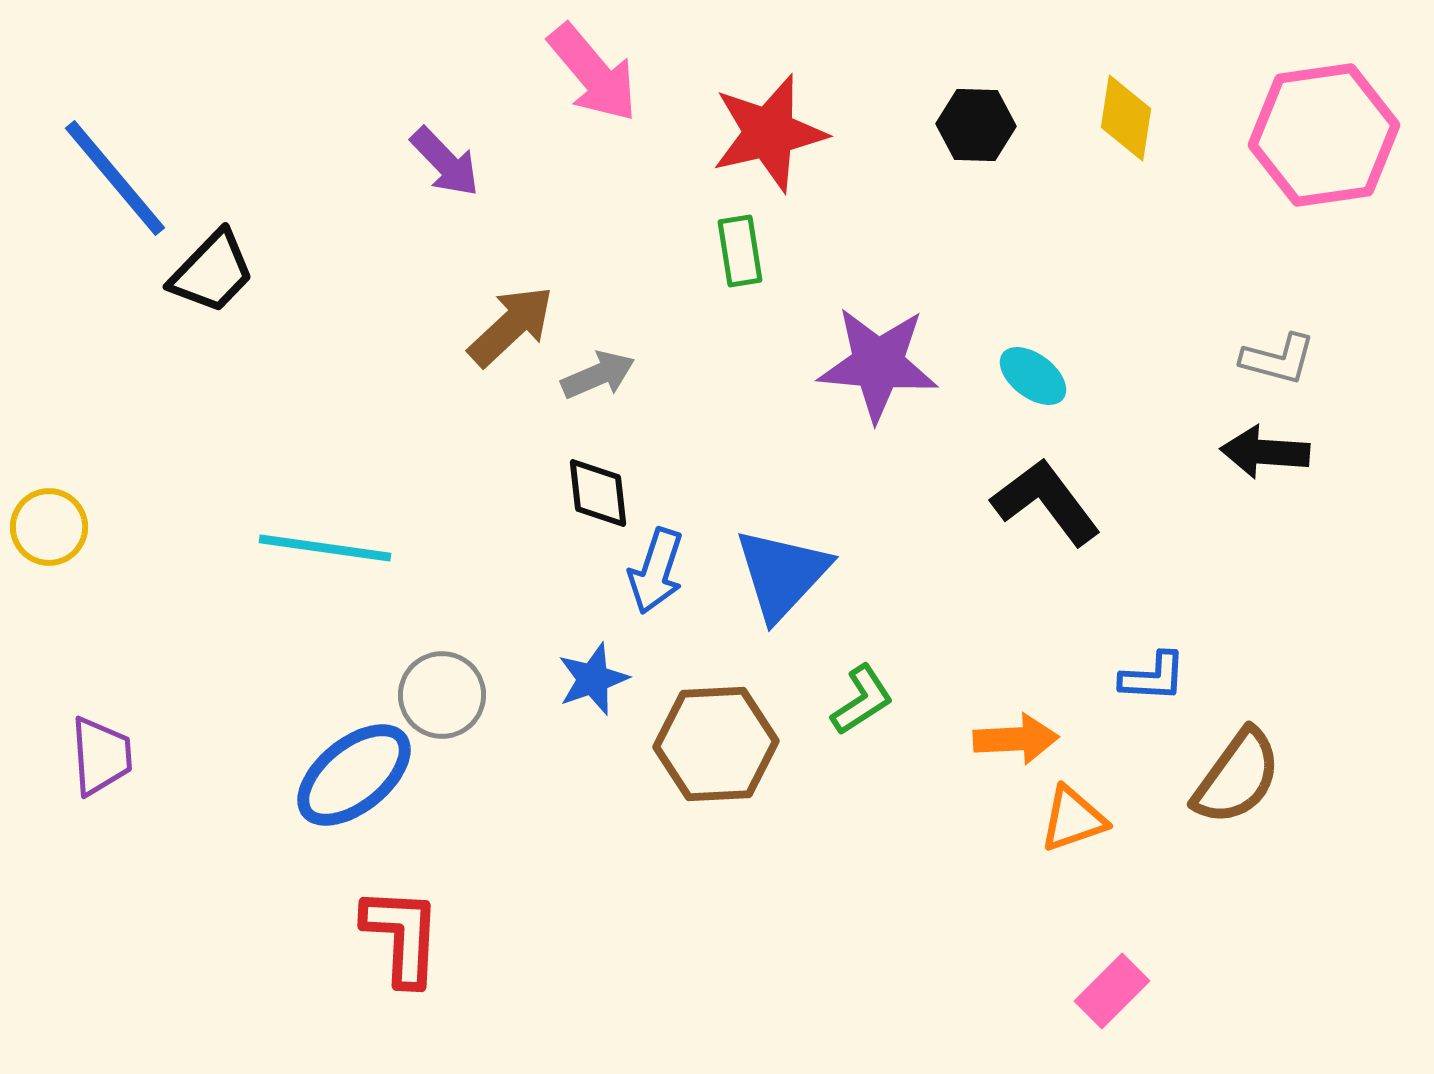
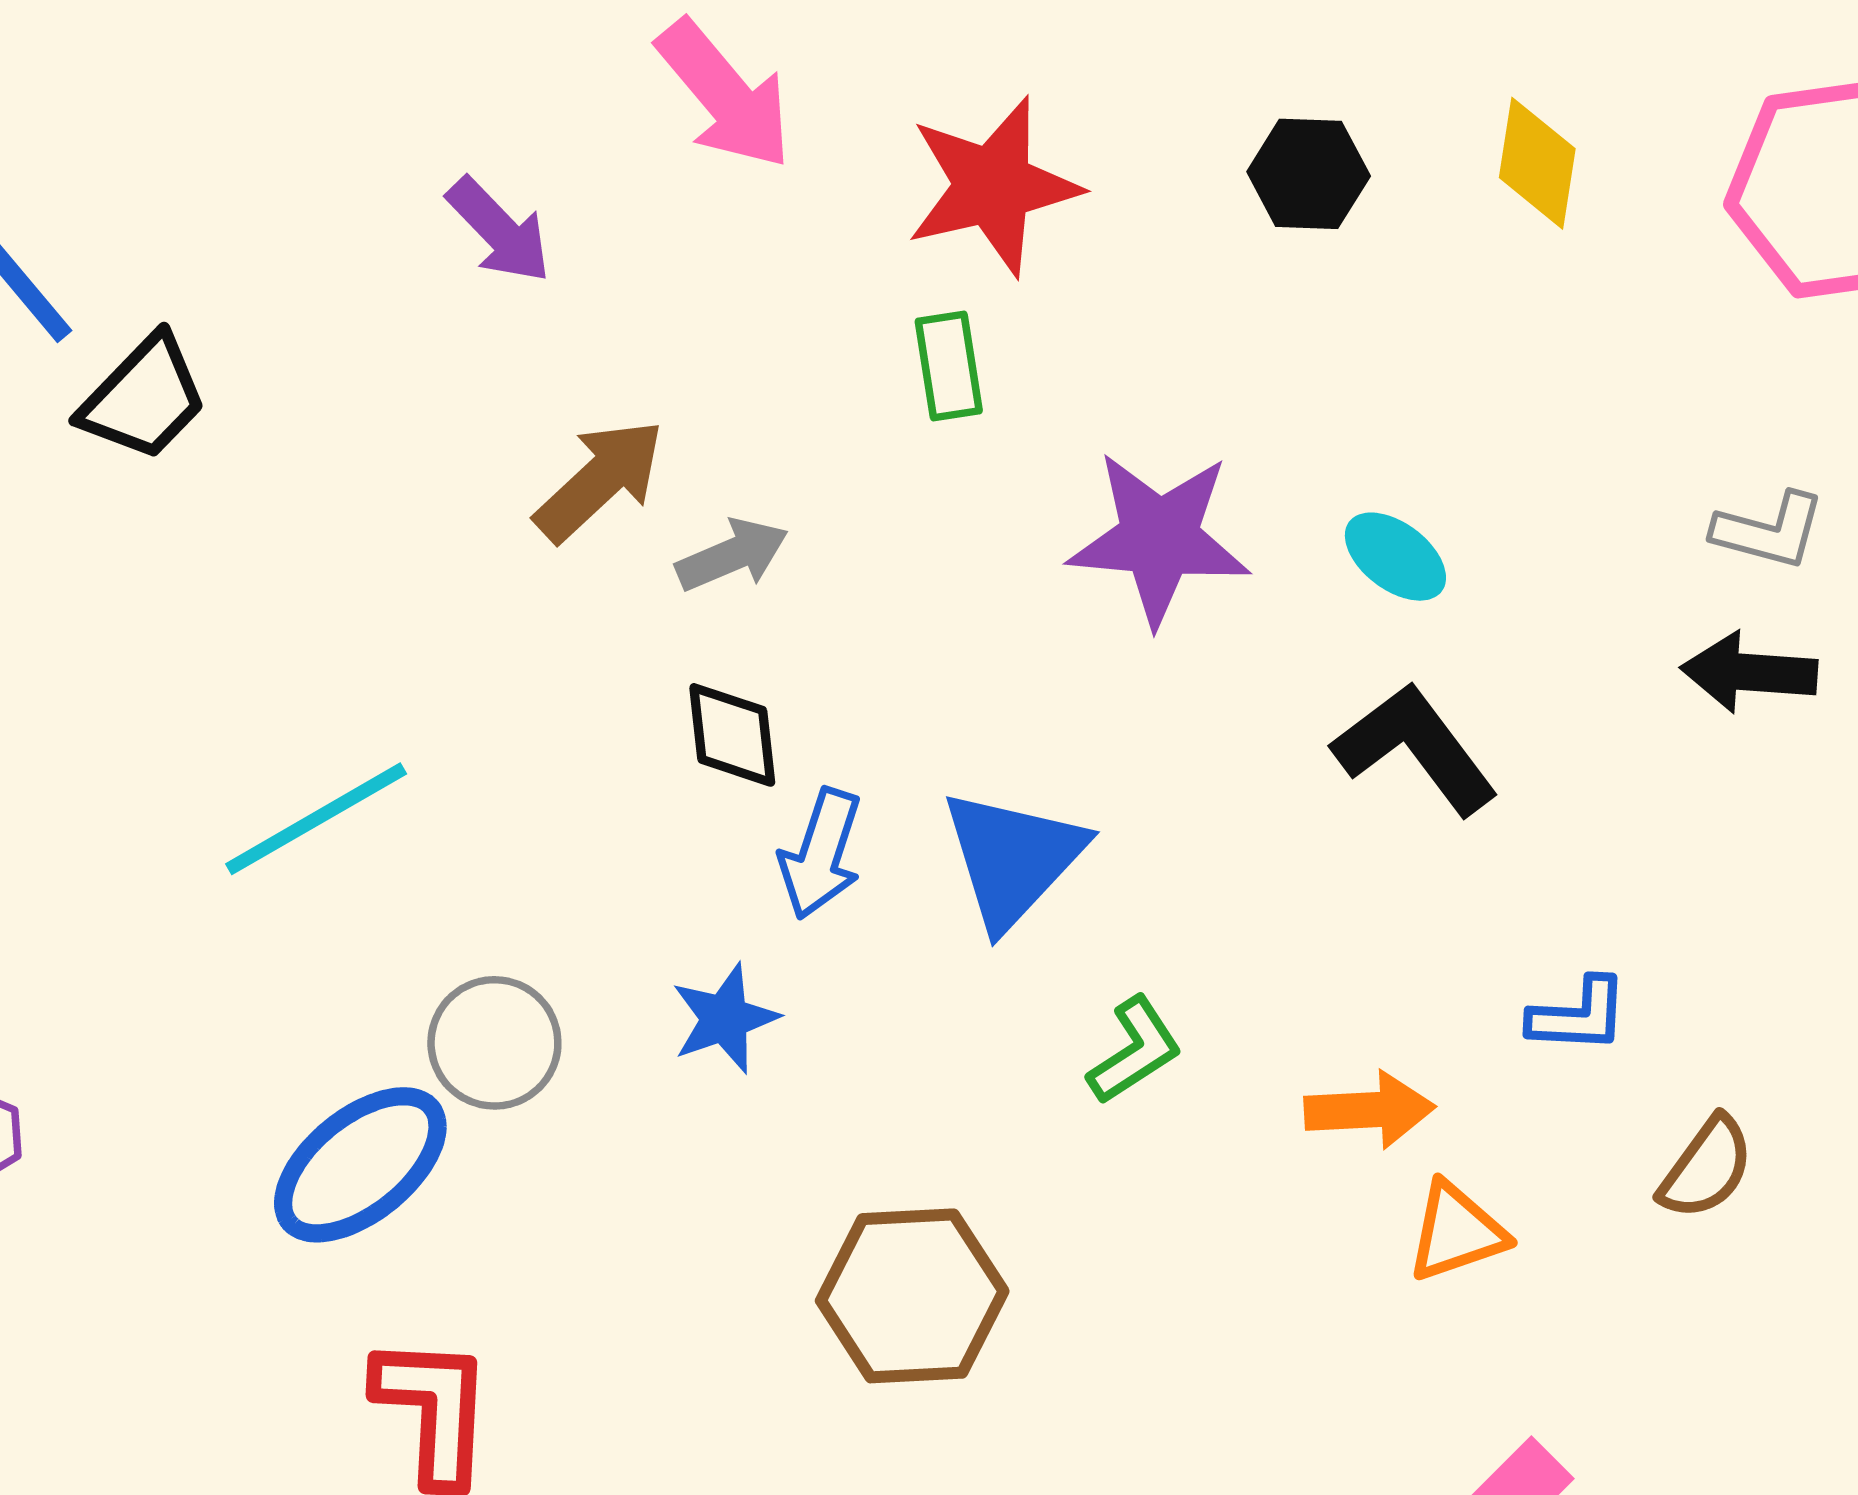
cyan line: (325, 548) -> (316, 819), turned -38
brown hexagon: (716, 744) -> (912, 1296), moved
brown semicircle: (1237, 777) -> (1706, 1168), size x0.7

